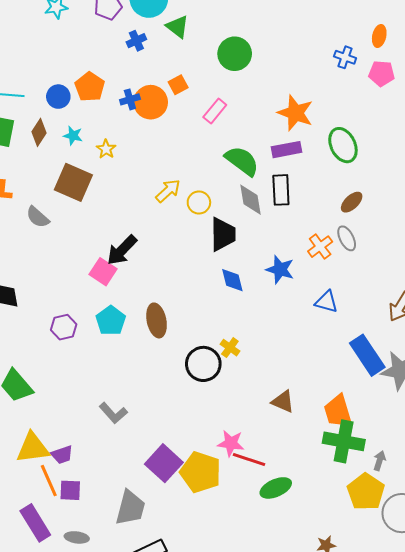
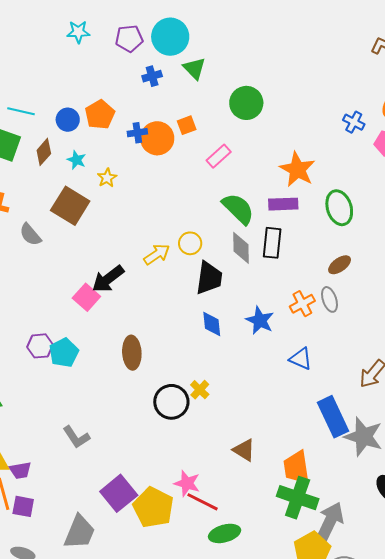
yellow arrow: (168, 191) -> (157, 254), moved
cyan pentagon: (111, 321) -> (64, 353), moved
gray arrow: (379, 461) -> (330, 522), size x2.0

